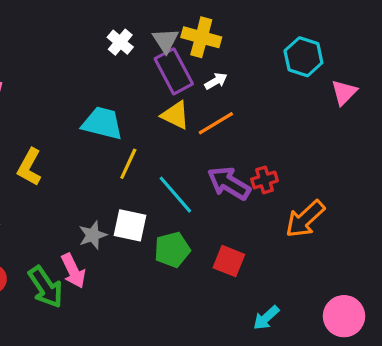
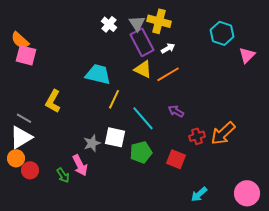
red cross: (265, 180) -> (197, 136), moved
purple arrow: (229, 183) -> (176, 111), size x0.6
green arrow: (46, 287) -> (63, 175), size x0.6

